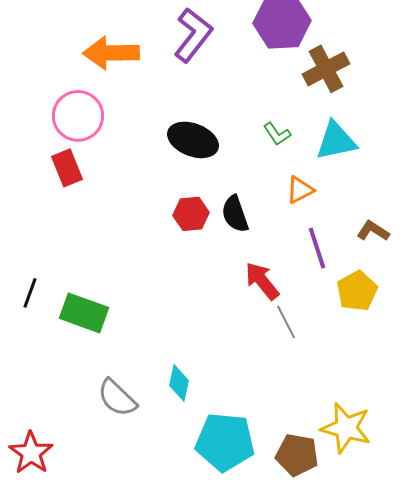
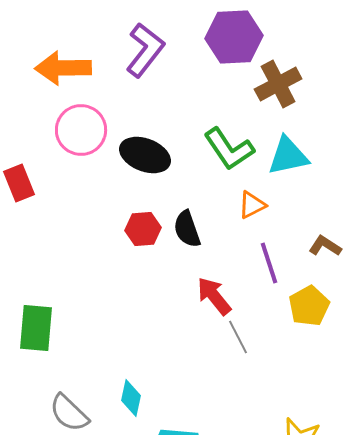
pink circle: (78, 116) -> (81, 130), moved
green L-shape: (277, 134) -> (229, 149), size x1.8
green rectangle: (84, 313) -> (36, 328), turned 75

